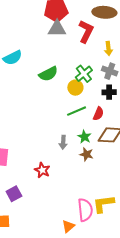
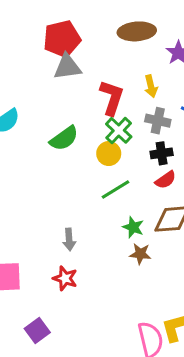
red L-shape: (86, 32) -> (112, 98), moved
red semicircle: (98, 114) -> (166, 180), moved, turned 40
gray arrow: (63, 142) -> (69, 240), moved
red star: (42, 170) -> (65, 278), moved

